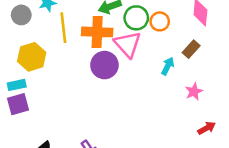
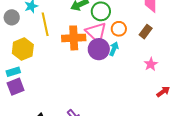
orange circle: (160, 21) -> (119, 29), moved
orange cross: (97, 32) -> (74, 38), moved
purple circle: (104, 65) -> (99, 49), moved
cyan arrow: (168, 66) -> (114, 49), moved

